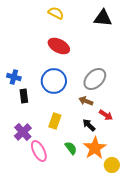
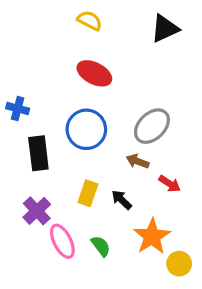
black triangle: (103, 18) -> (165, 29), turned -30
blue cross: (14, 77) -> (18, 109), moved
black rectangle: (24, 96) -> (38, 153), size x1.5
black arrow: (89, 125) -> (122, 200), moved
green semicircle: (71, 148) -> (101, 246), moved

